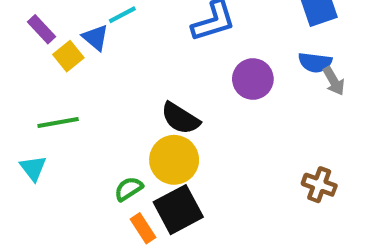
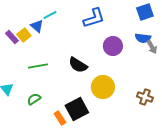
purple rectangle: (41, 29) -> (12, 37), moved
green line: (58, 123) -> (38, 66), moved
yellow circle: (174, 160) -> (103, 87), moved
green semicircle: (129, 189) -> (34, 99), moved

